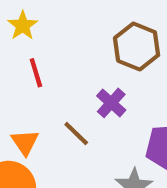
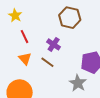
purple cross: (111, 103) -> (54, 44), moved
orange triangle: (25, 142) -> (25, 59), moved

